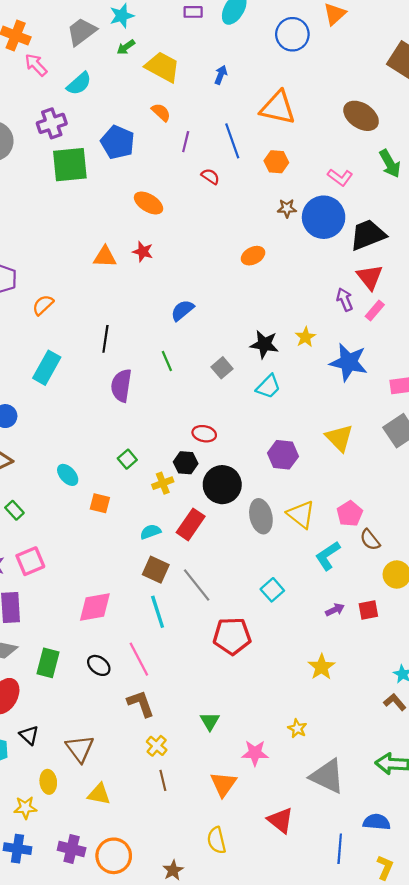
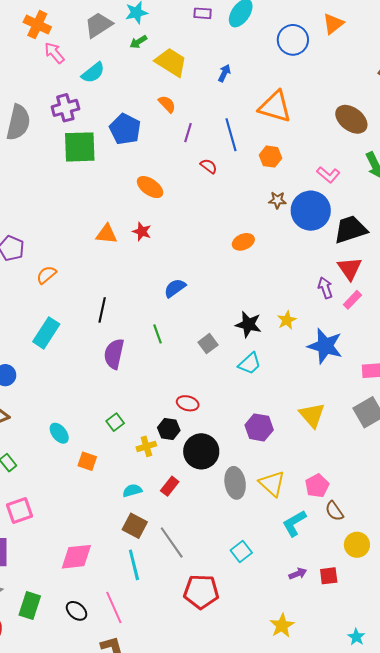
red rectangle: (191, 524) -> (170, 486), size x0.7

